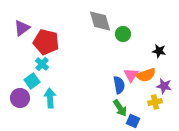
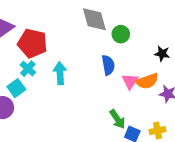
blue semicircle: (119, 85) -> (108, 65), moved
cyan arrow: (50, 98) -> (60, 73), moved
yellow cross: (155, 102) -> (158, 131), moved

